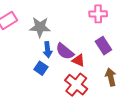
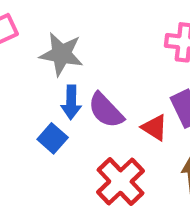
red triangle: (78, 60) -> (155, 128), moved

